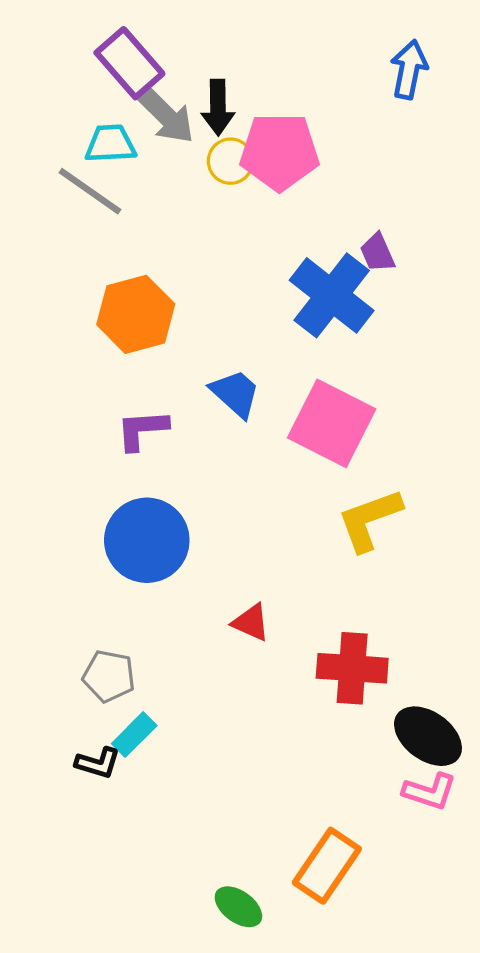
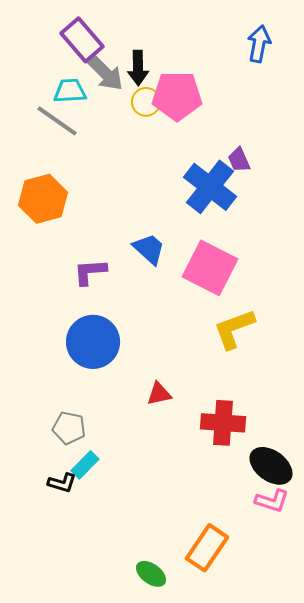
orange hexagon: (136, 314) -> (43, 199), moved
red triangle: (251, 622) -> (159, 394), turned -36

